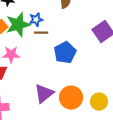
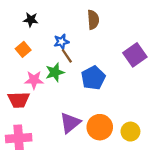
green star: (18, 25) -> (55, 72), moved, size x0.7
brown line: (41, 33) -> (67, 56), turned 56

